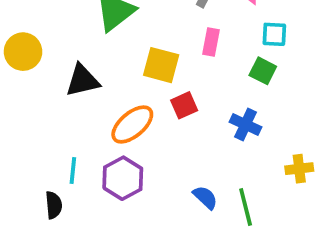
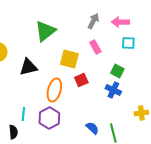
pink rectangle: (211, 42) -> (95, 47), turned -40
green square: (263, 71) -> (117, 71), moved
orange ellipse: (132, 125) -> (54, 90), turned -35

